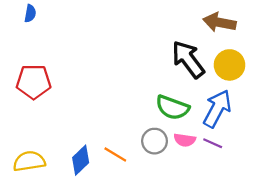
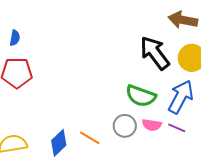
blue semicircle: (30, 13) -> (15, 38), moved

